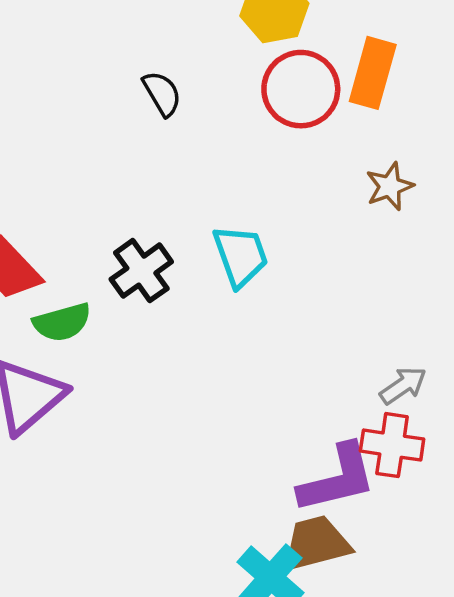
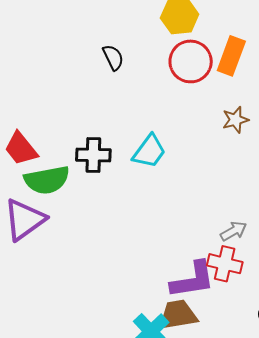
cyan trapezoid: (241, 256) -> (149, 151), turned 51
black cross: (141, 271) -> (93, 155), turned 32
green semicircle: (62, 322) -> (47, 180), size x1.4

